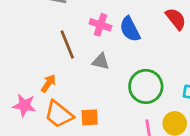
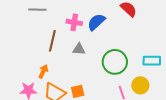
blue semicircle: (130, 29) -> (96, 22), turned 84
brown line: (67, 45) -> (52, 41), turned 45

